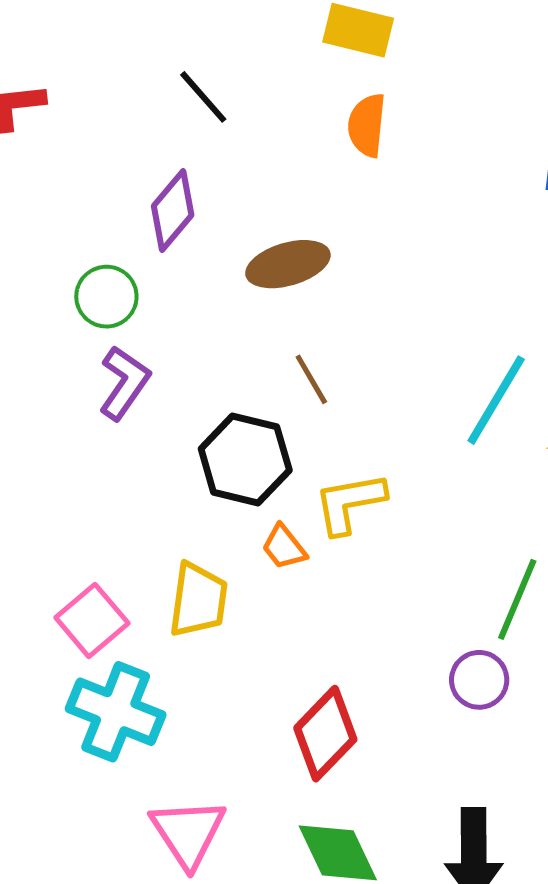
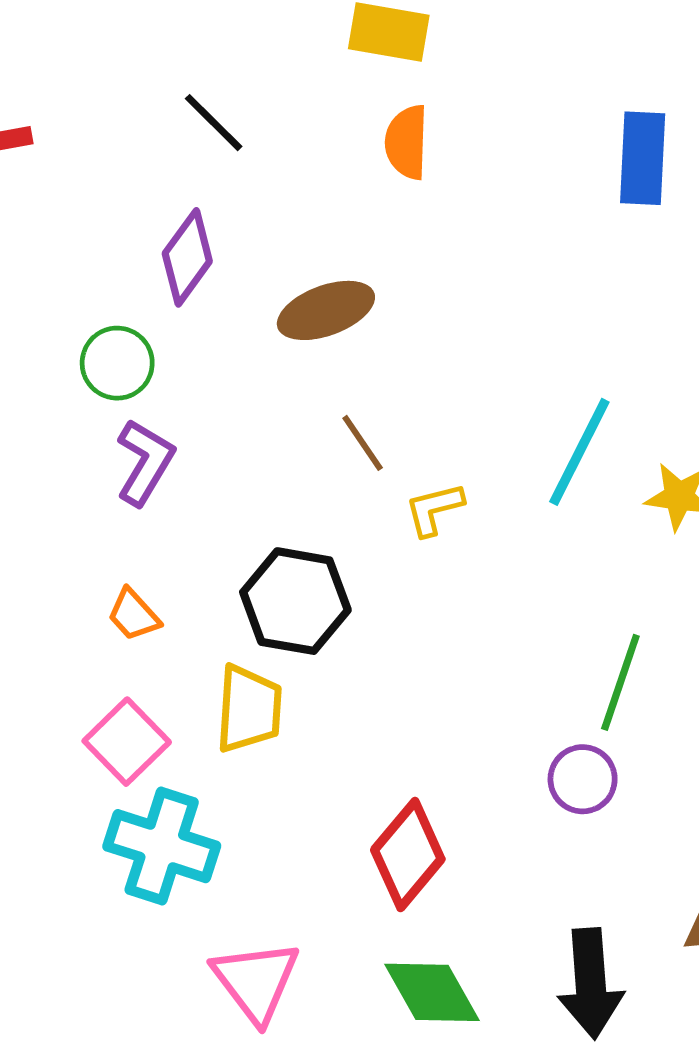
black hexagon: (245, 460) -> (295, 601), moved
yellow L-shape: (350, 503) -> (434, 509), moved, size x0.7
orange trapezoid: (284, 547) -> (134, 615), moved

